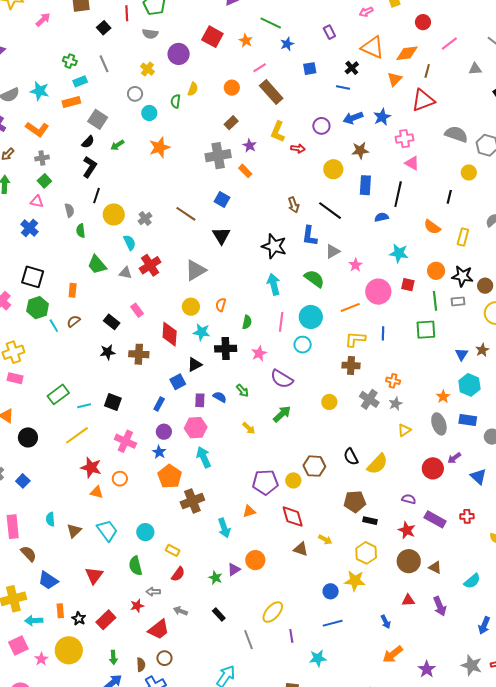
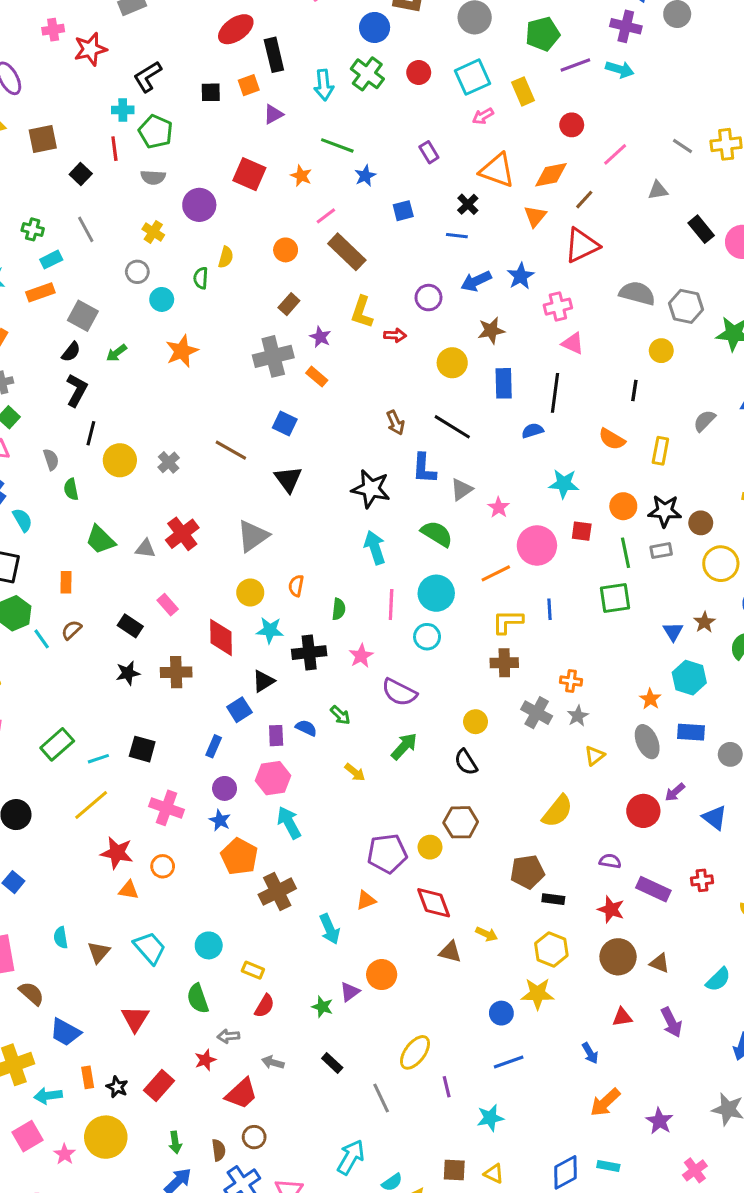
brown line: (427, 71) -> (584, 200), turned 32
cyan semicircle: (130, 243) -> (22, 520), moved
black semicircle: (351, 457) -> (466, 762), moved

